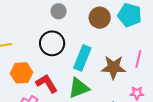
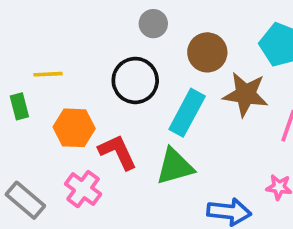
brown circle: (100, 18) -> (207, 52), moved
brown star: (113, 67) -> (245, 94), moved

